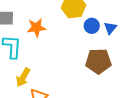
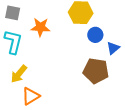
blue triangle: (110, 28) -> (113, 48), moved

